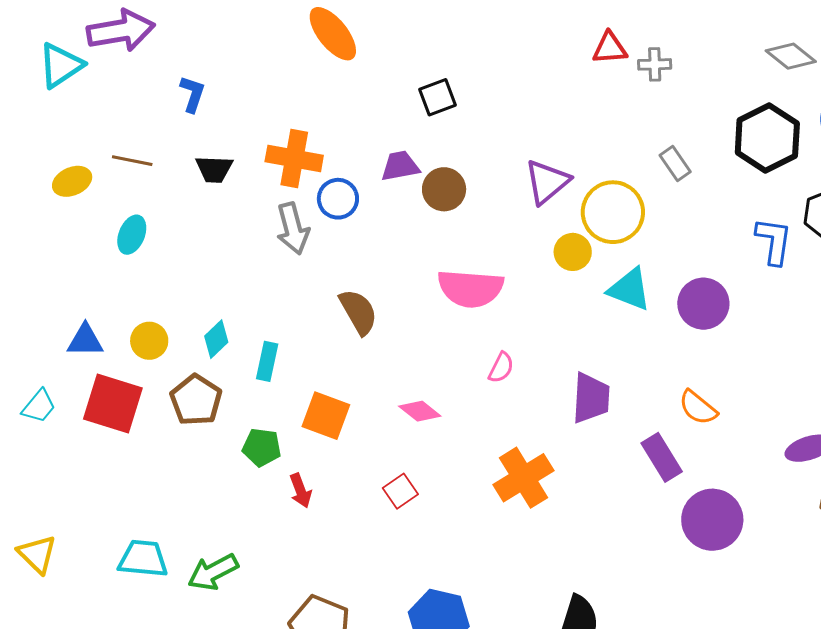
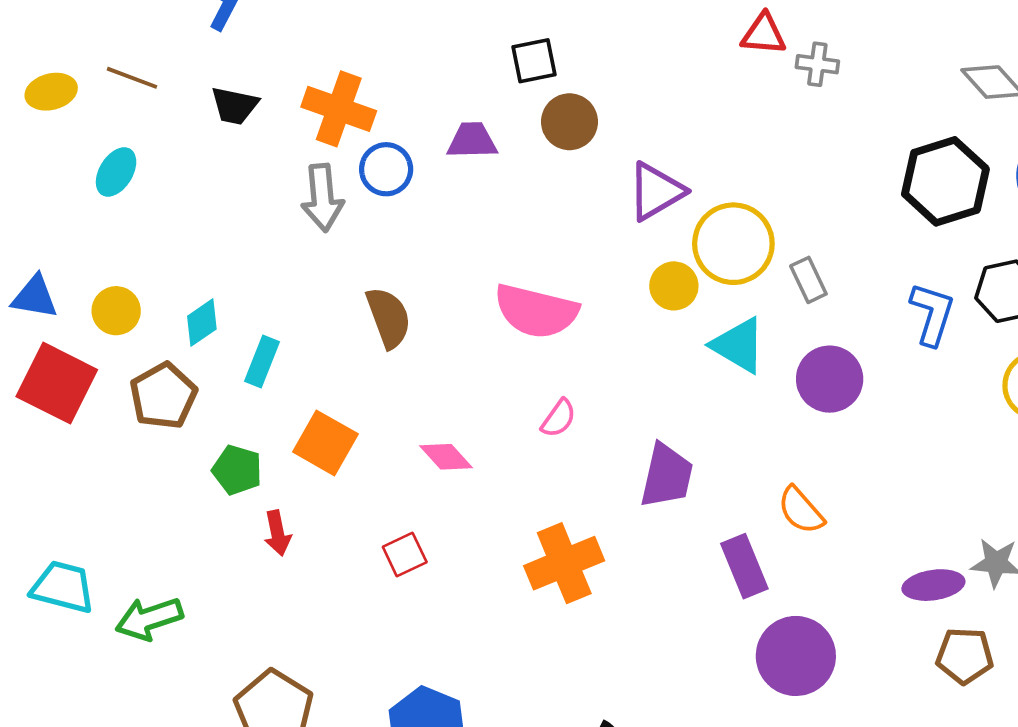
gray rectangle: (675, 163) -> (808, 280), moved
brown circle: (444, 189) -> (569, 122), moved

